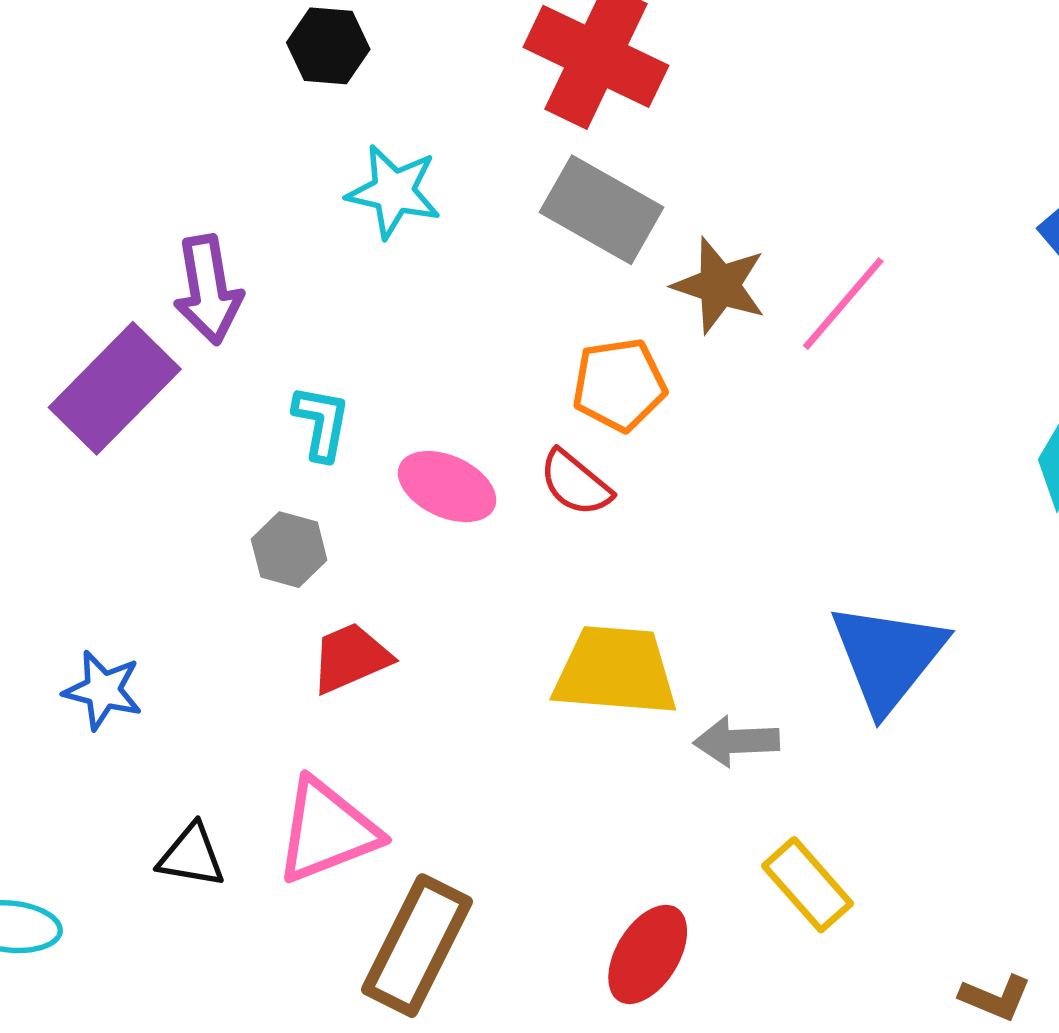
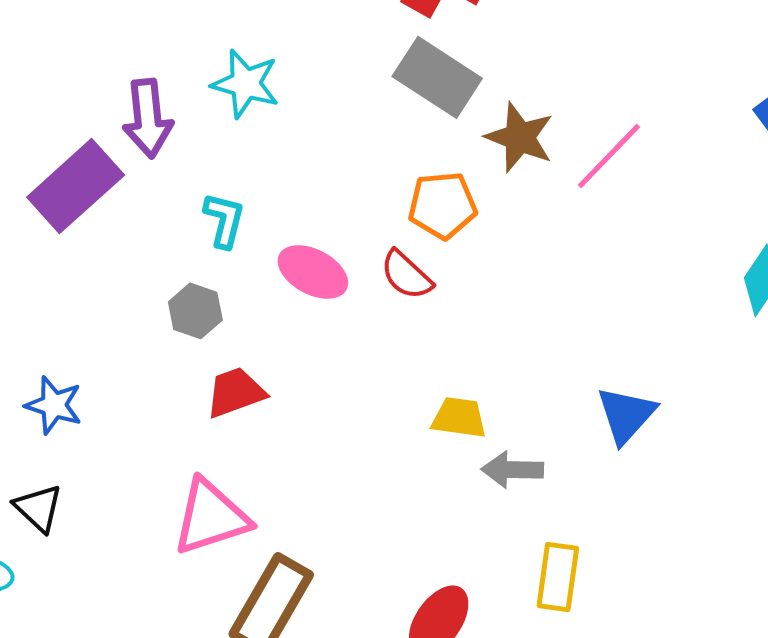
cyan star: (394, 192) -> (245, 84), moved
blue triangle: (888, 657) -> (626, 415), size x0.7
yellow trapezoid: (615, 671) -> (459, 418), moved, size x0.6
black triangle: (191, 856) -> (38, 508), moved, turned 30
yellow rectangle: (808, 885) -> (558, 577), turned 46

